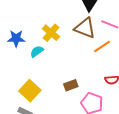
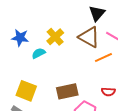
brown rectangle: (71, 85) -> (67, 91), size x1.5
yellow square: (30, 91) -> (26, 91), turned -30

